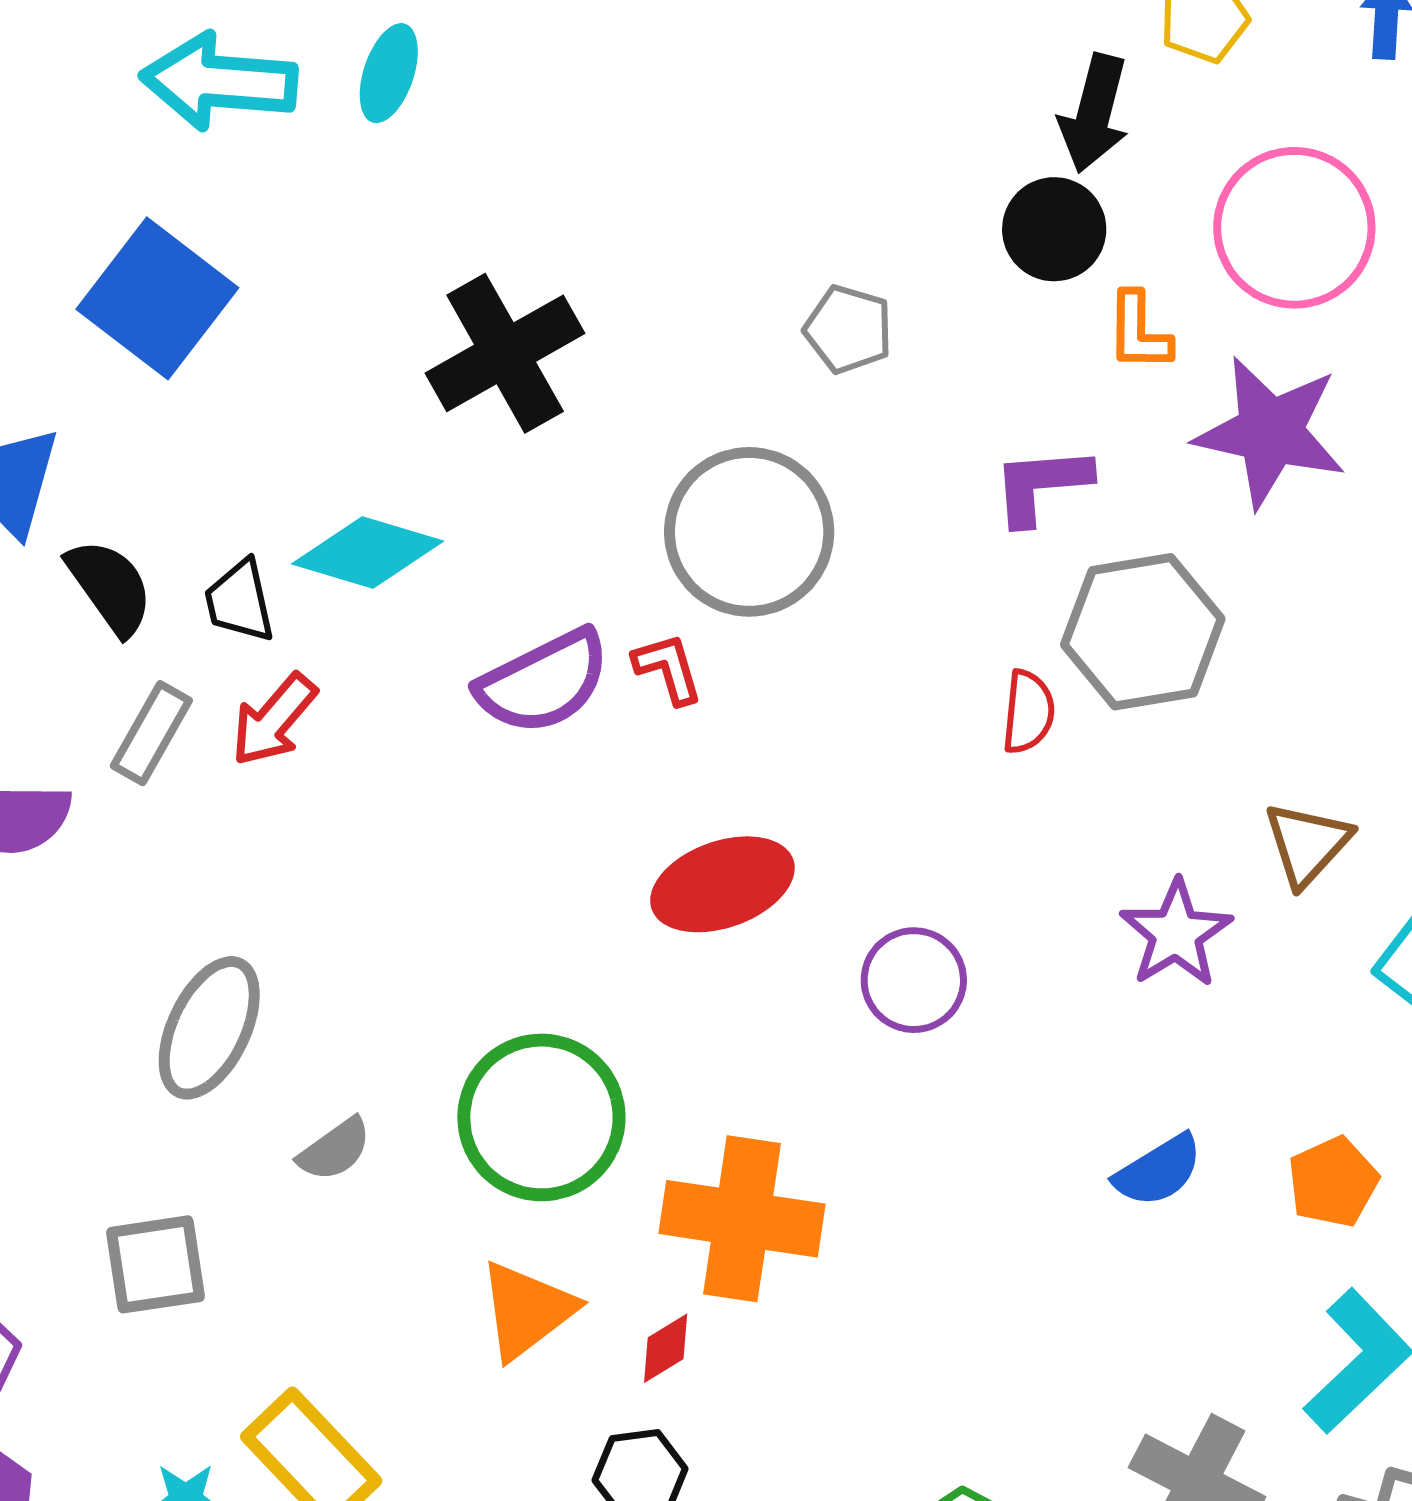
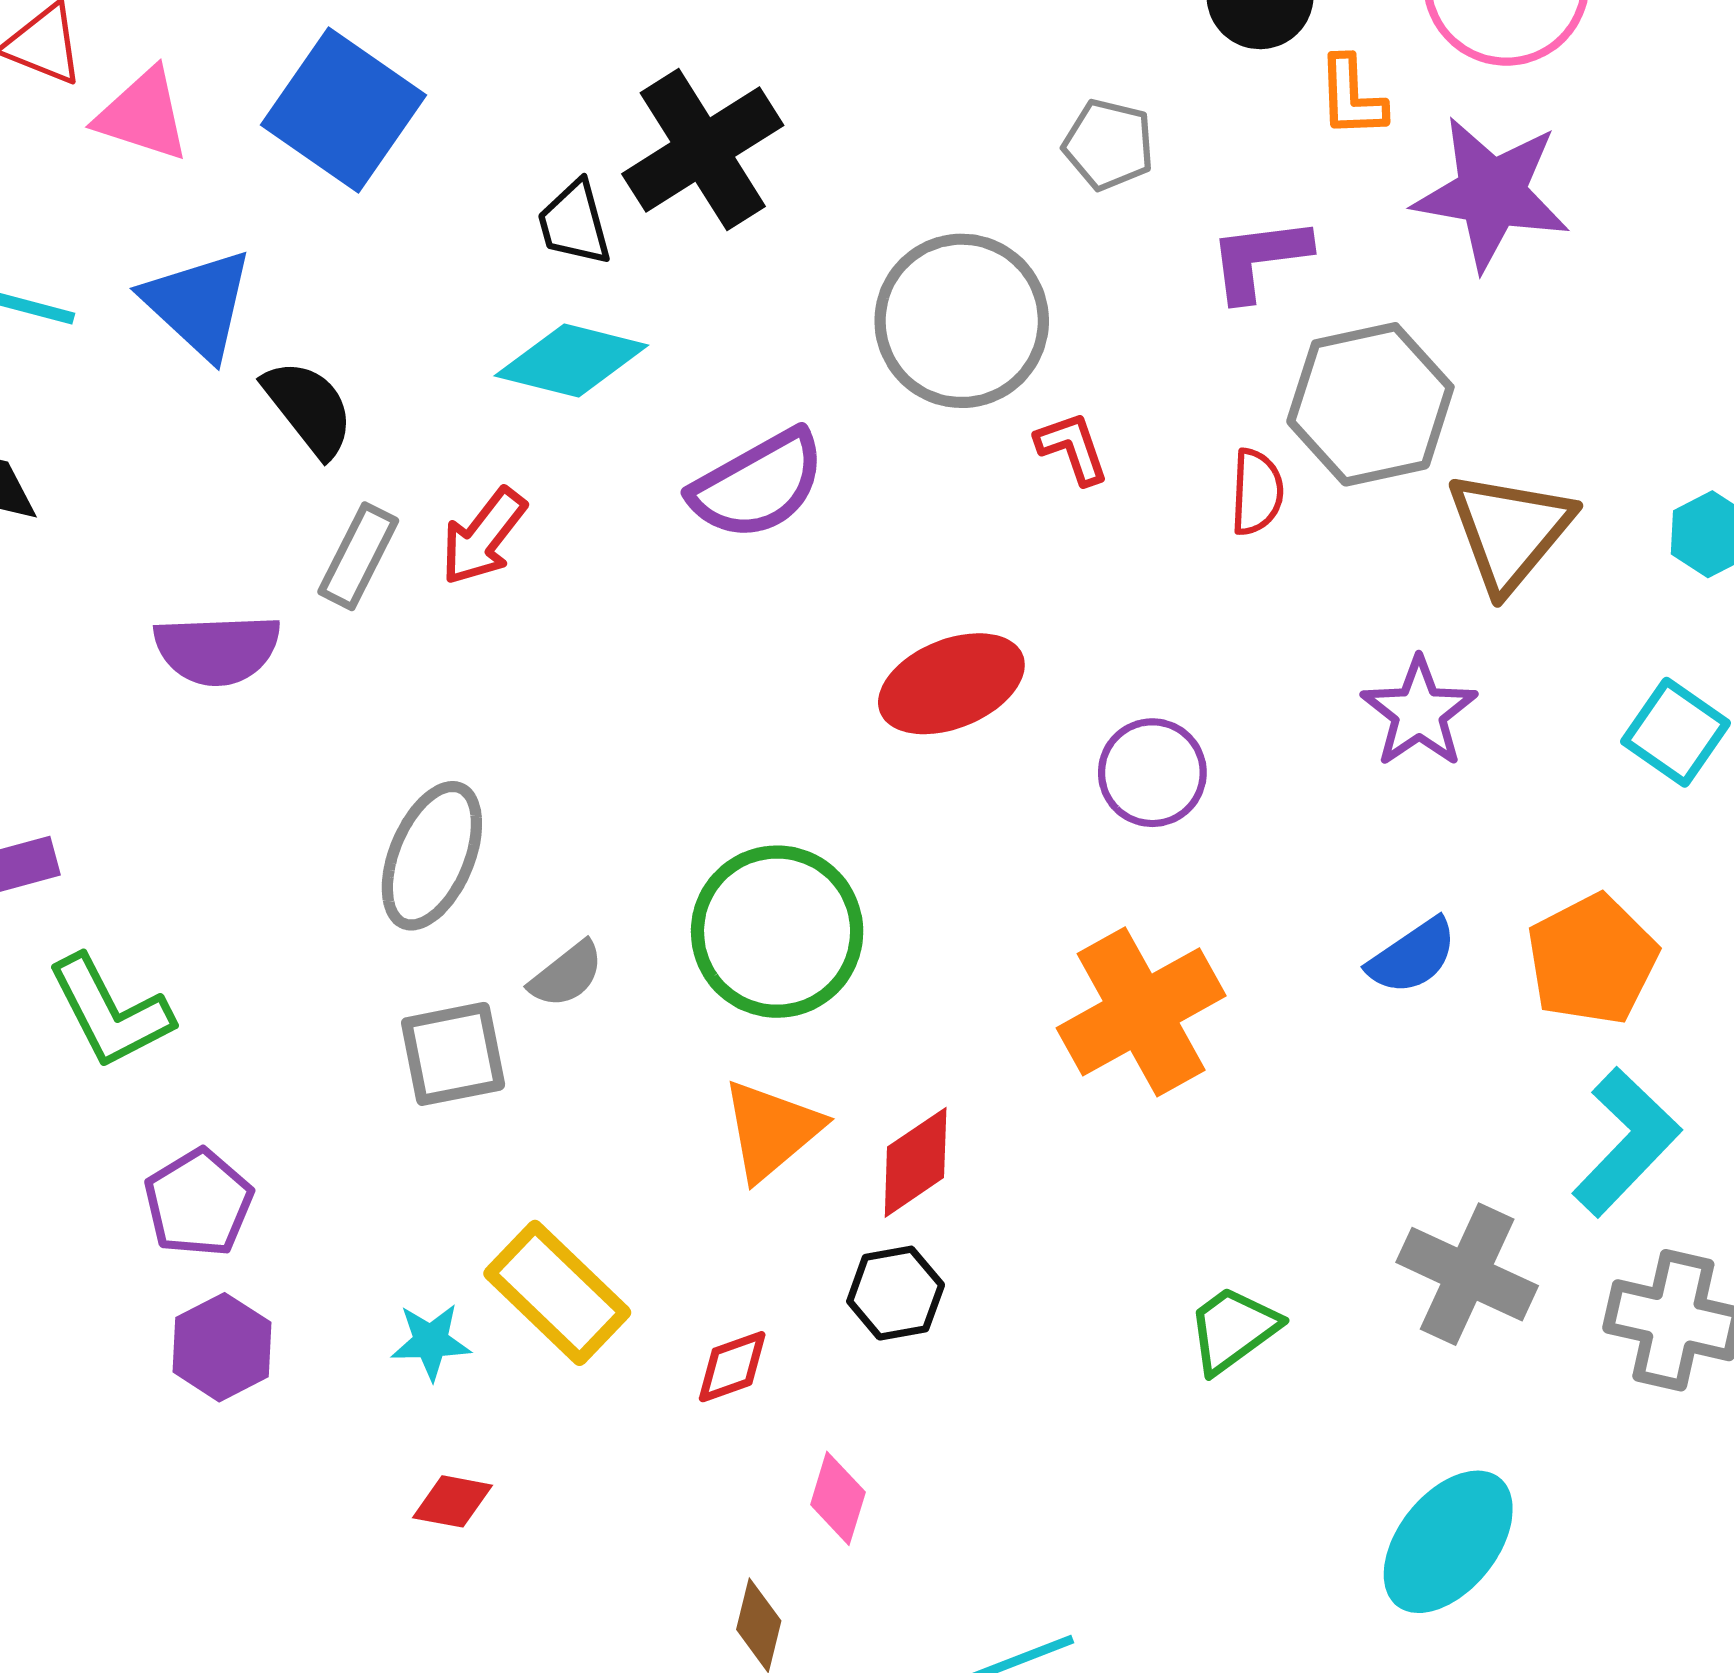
gray pentagon: (848, 329) -> (1109, 145), moved
black trapezoid: (240, 601) -> (574, 223), moved
red L-shape: (668, 669) -> (1072, 448), moved
brown triangle: (1307, 844) -> (1510, 531), moved, size x1.4
orange pentagon: (1333, 1182) -> (1592, 960), size x1.4
orange cross: (742, 1219) -> (1141, 1012), moved, turned -35
gray square: (155, 1264) -> (453, 1054), moved
red diamond: (666, 1348) -> (916, 1162), size x1.5

